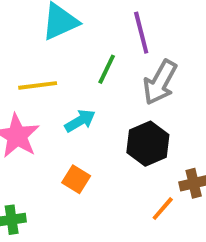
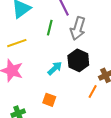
cyan arrow: (80, 121) -> (55, 68), moved
orange square: (76, 179) -> (49, 100), moved

